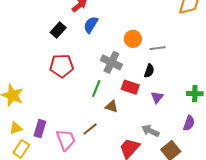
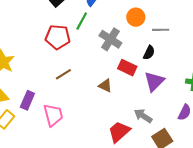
green line: (96, 89) -> (82, 21), moved
purple triangle: (157, 97) -> (154, 81), size x1.5
brown line: (90, 129) -> (63, 74), moved

